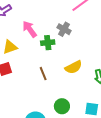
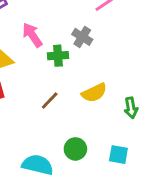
brown line: (43, 74) -> (50, 101), turned 64

